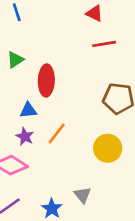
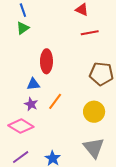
green triangle: (15, 60) -> (23, 28), moved
gray triangle: (82, 195) -> (94, 148), moved, size x1.6

